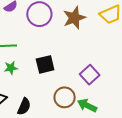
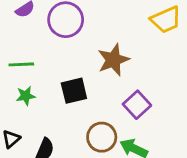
brown star: (74, 18) -> (113, 60), moved

